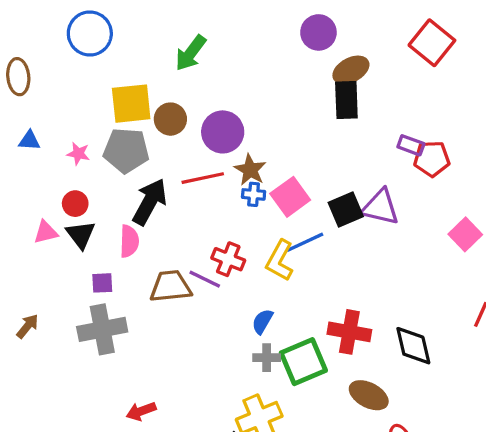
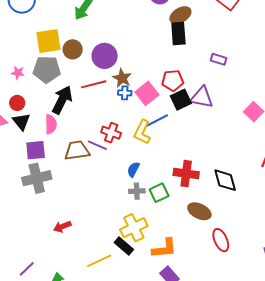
red pentagon: (432, 159) -> (173, 80), moved
purple square: (102, 283) -> (36, 150), size x1.5
green square: (303, 362) -> (159, 193), size x0.7

